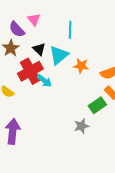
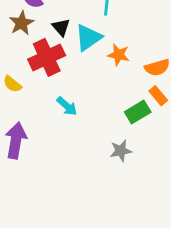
cyan arrow: (44, 81) -> (67, 106), moved
gray star: (81, 126) -> (121, 151), moved

